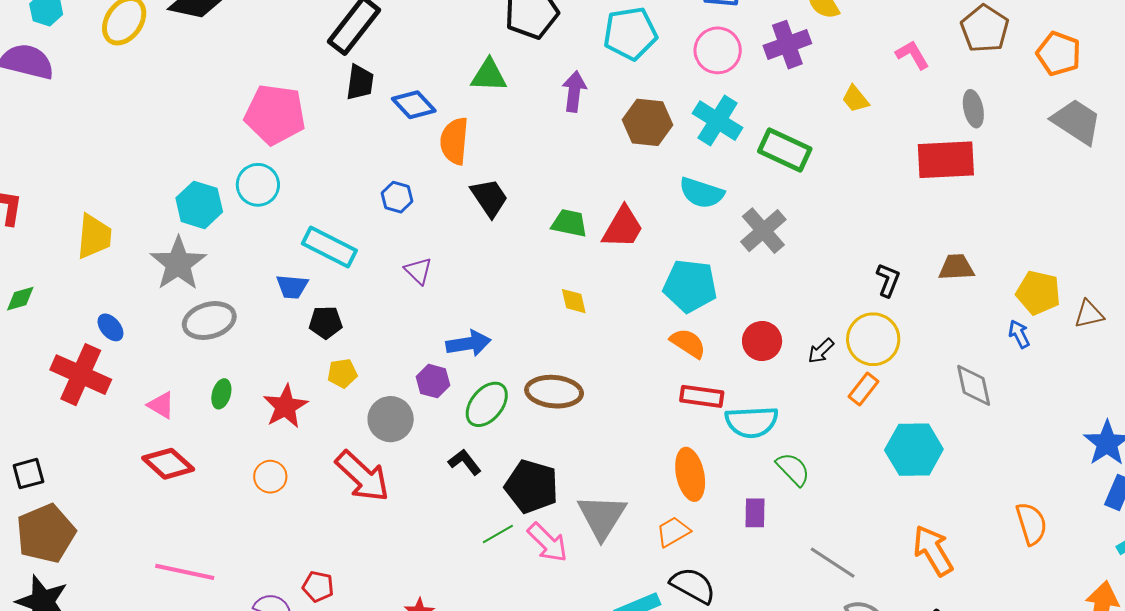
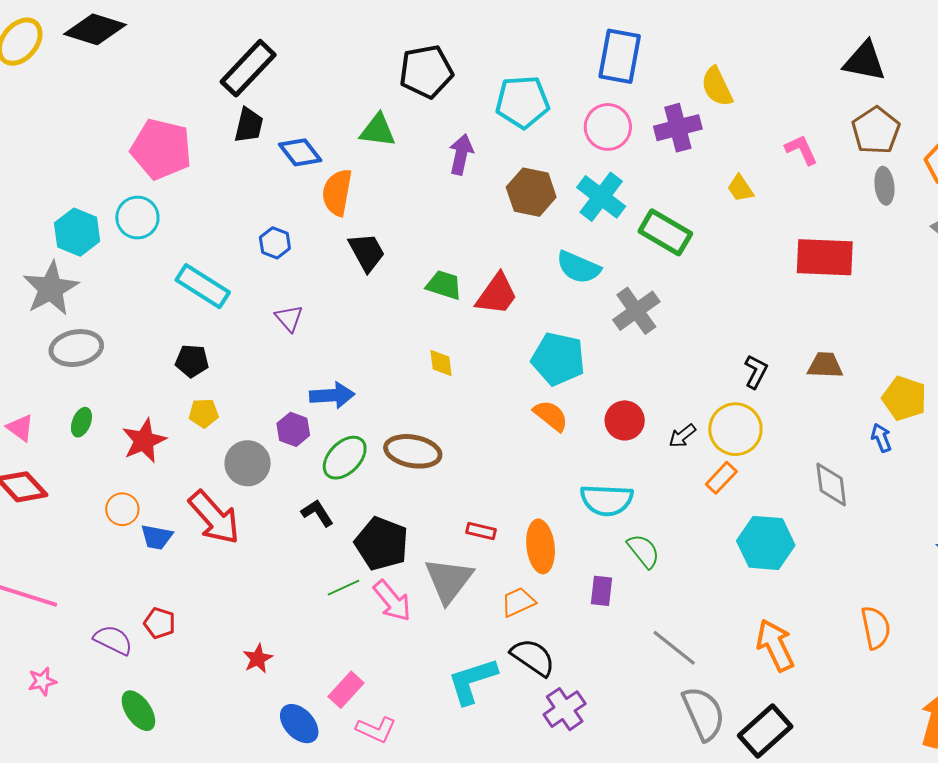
gray ellipse: (973, 109) -> (884, 186), moved
blue trapezoid: (292, 287) -> (157, 537), moved
red rectangle: (702, 396) -> (481, 531), moved, size x0.7

